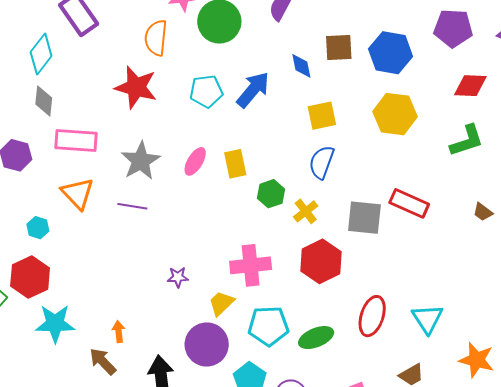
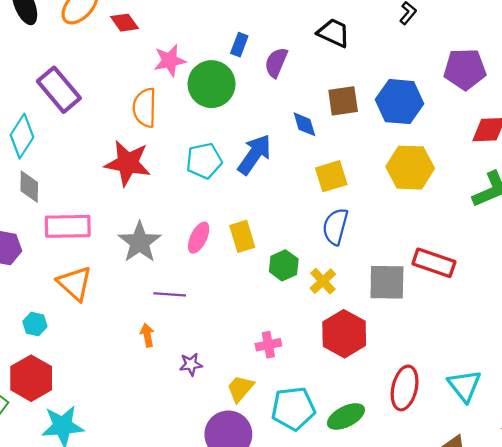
purple line: (132, 206) -> (170, 294), moved
pink cross: (251, 265) -> (268, 345), size x0.6
orange arrow: (119, 332) -> (147, 335), moved

